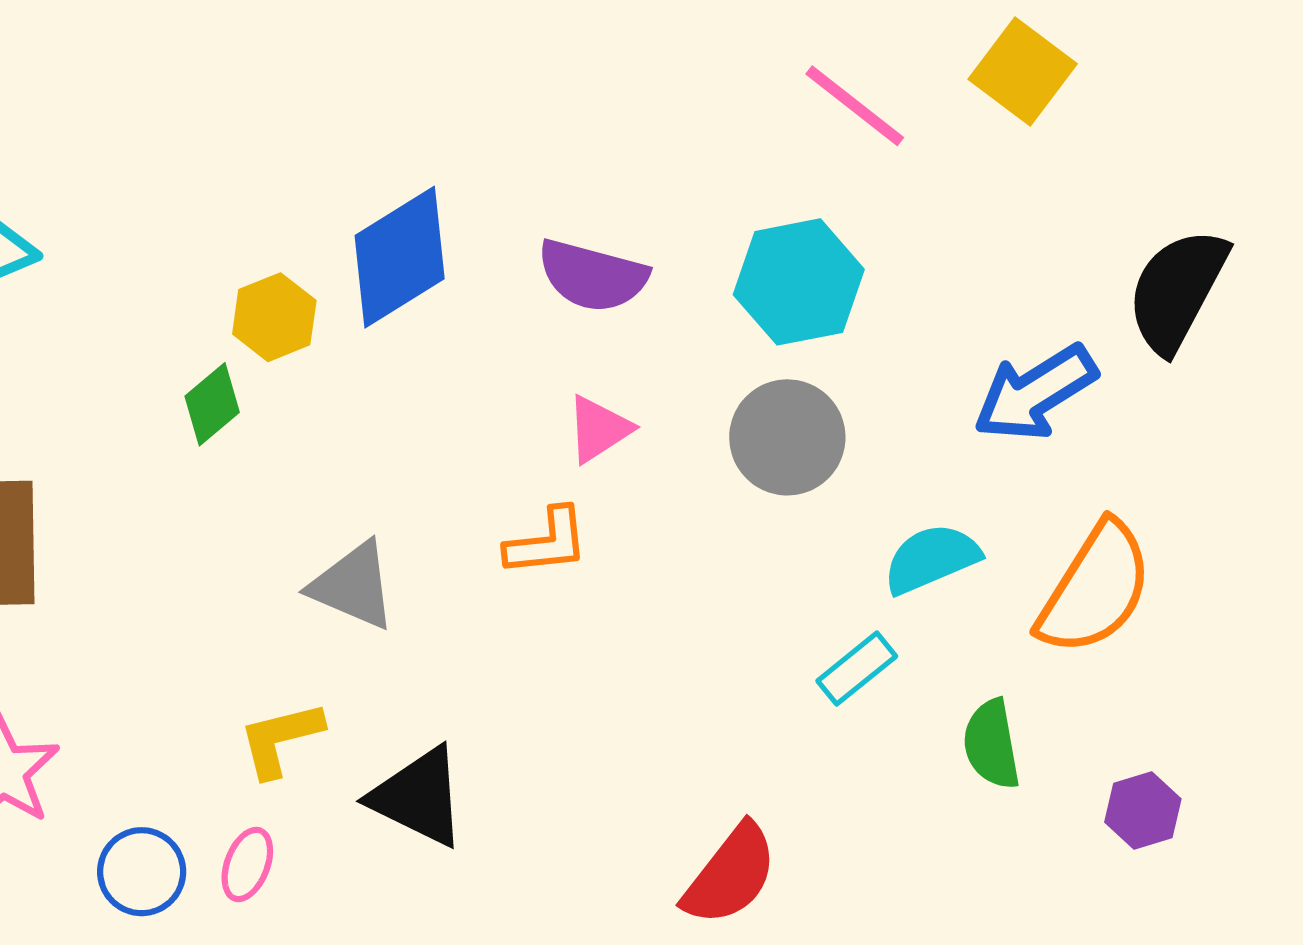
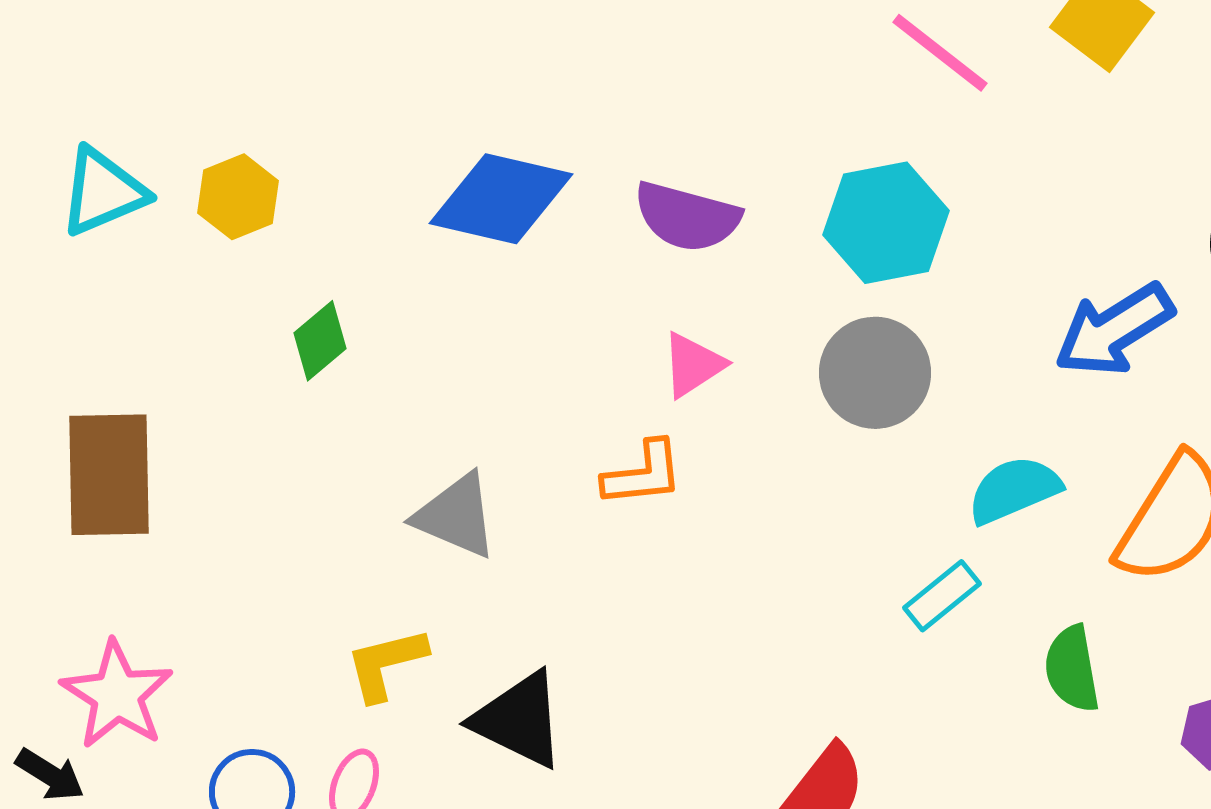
blue diamond: (400, 257) -> (501, 199), turned 45
yellow hexagon: (274, 317) -> (238, 197), moved

